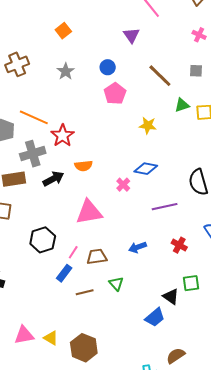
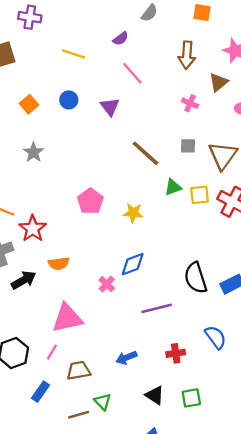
blue circle: (108, 67) -> (69, 100), moved
pink pentagon: (115, 94) -> (90, 201), moved
blue diamond: (146, 169) -> (133, 264), turned -30
red cross: (179, 245) -> (176, 353), turned -35
pink line: (73, 252) -> (52, 352), moved
brown line: (85, 292) -> (79, 415), moved
black triangle: (171, 296) -> (155, 395), moved

